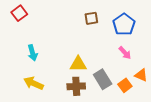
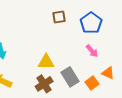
brown cross: (76, 86) -> (44, 84), turned -30

